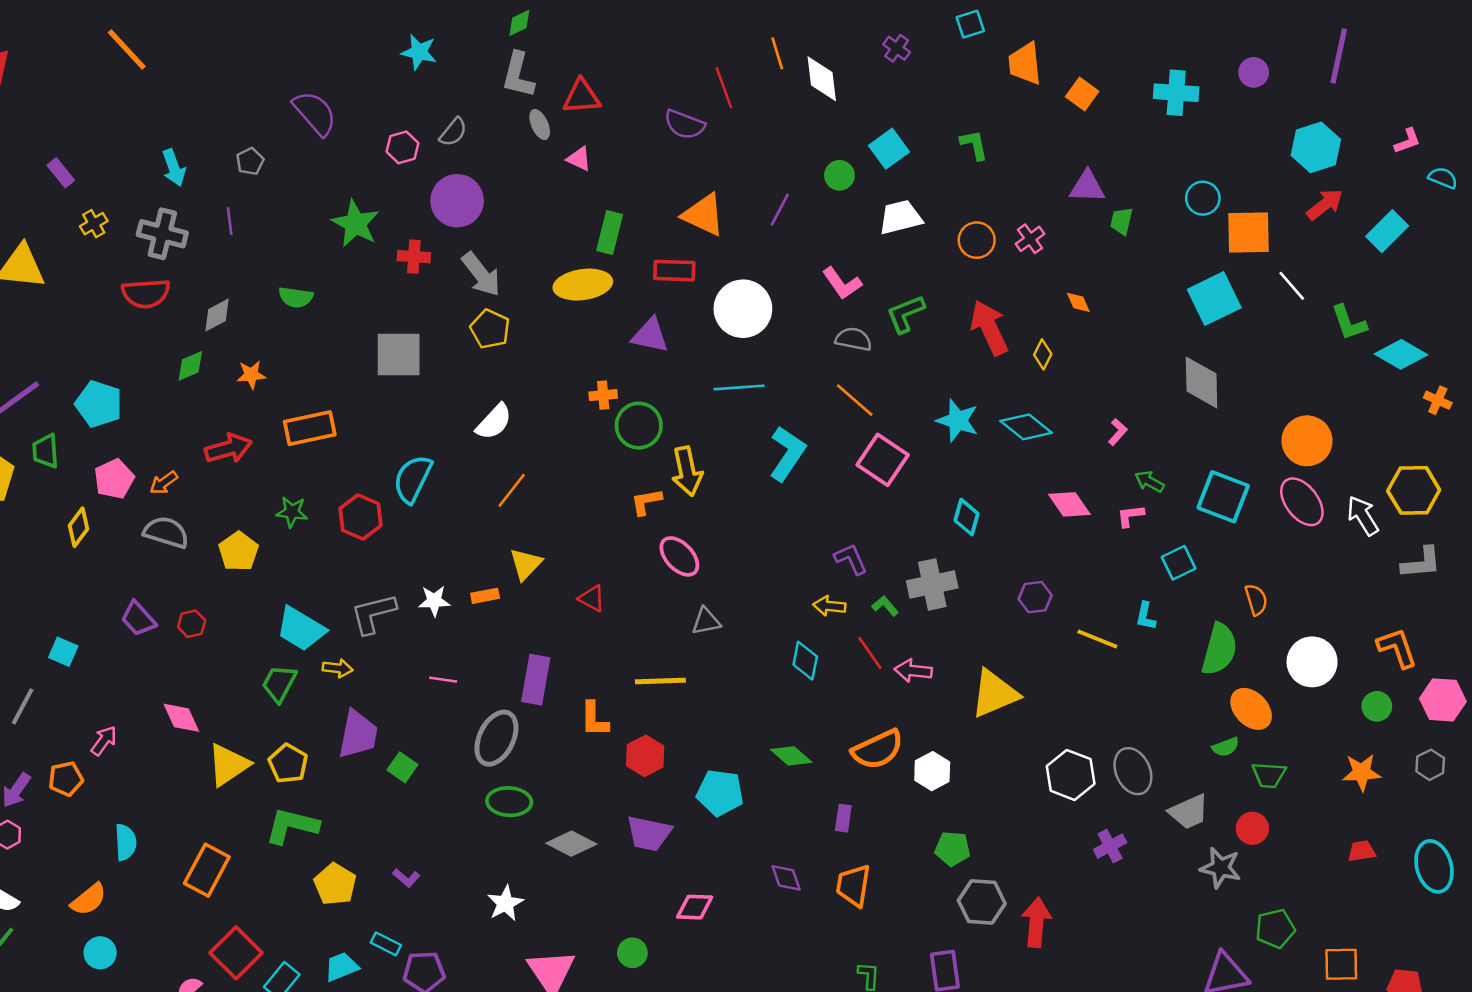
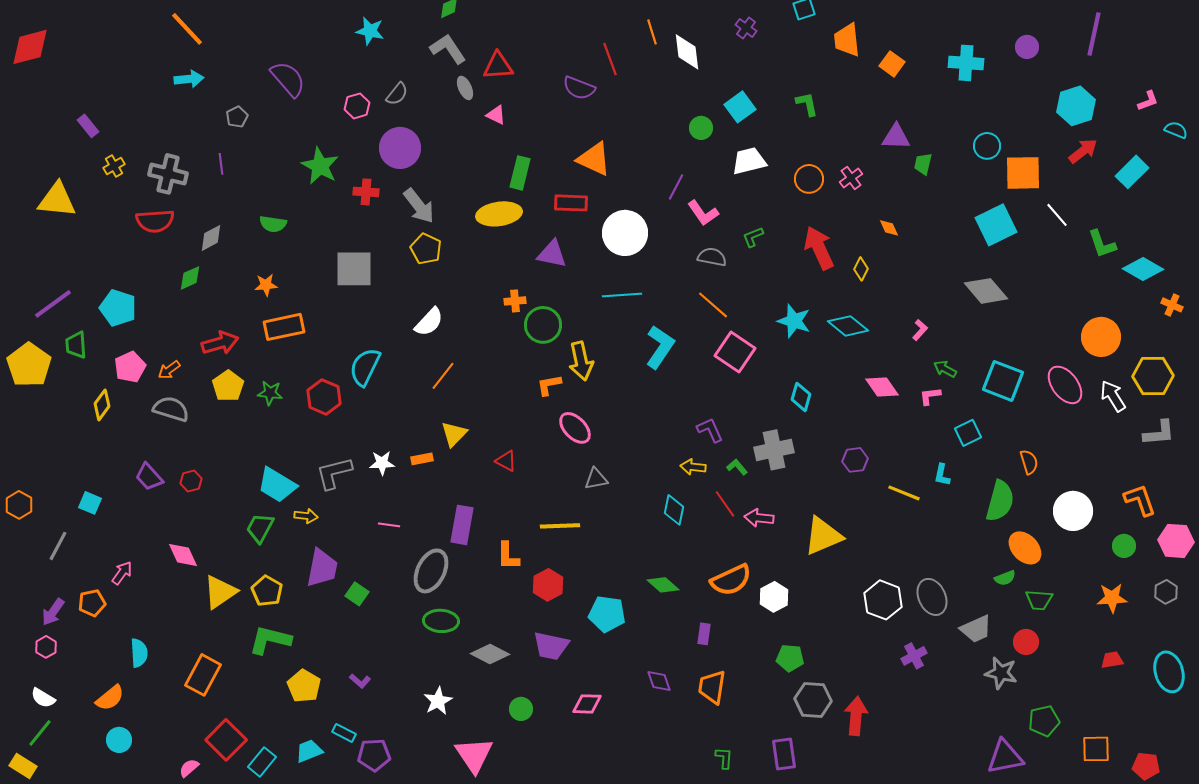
orange line: (127, 50) -> (187, 29), moved
gray L-shape: (518, 75) -> (448, 49), turned 132
cyan arrow: (174, 168) -> (189, 79), moved, turned -76
purple line: (780, 210) -> (676, 187), moved
green L-shape: (906, 314) -> (753, 237), size x0.7
orange star: (251, 375) -> (266, 285), moved
gray diamond: (1202, 382) -> (986, 291), turned -39
orange circle: (1307, 441) -> (1101, 337), moved
yellow pentagon: (239, 551) -> (228, 386), moved
green circle: (632, 953) -> (521, 709), moved

